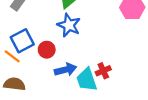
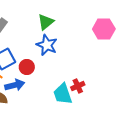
blue arrow: (66, 70) -> (15, 85), moved

